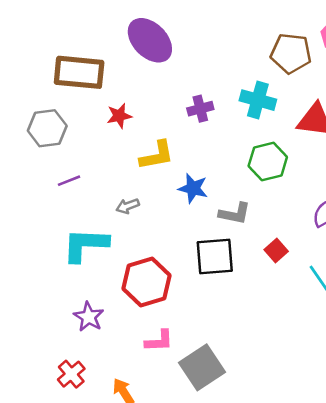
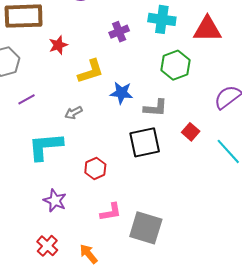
red hexagon: (147, 282) -> (95, 169), size x0.6
gray square: (202, 367) -> (146, 228), turned -32

